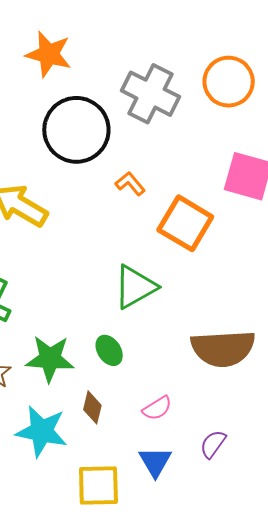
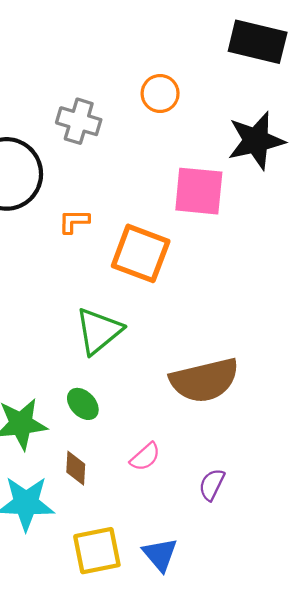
orange circle: (229, 82) -> (160, 93), size x0.7
gray cross: (150, 94) -> (79, 121), size x0.7
orange L-shape: (130, 184) -> (74, 221), turned -40
blue triangle: (155, 462) -> (160, 555), moved

